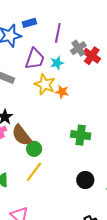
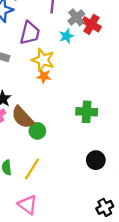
cyan star: (57, 63) -> (67, 36), moved
orange star: (62, 92) -> (44, 76), moved
yellow line: (34, 172) -> (32, 169), moved

